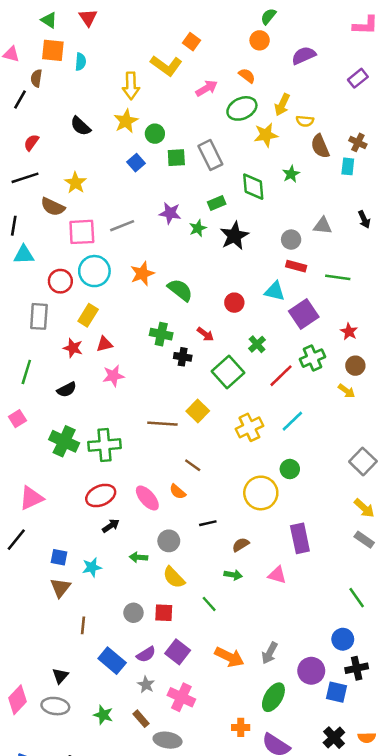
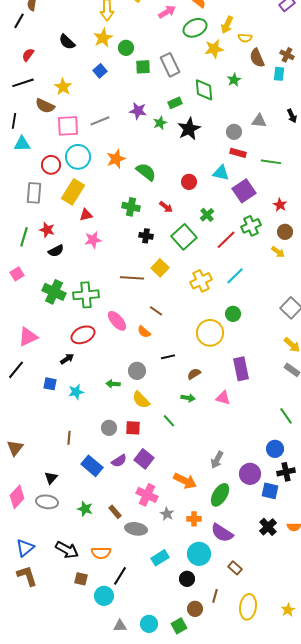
blue square: (136, 163) -> (100, 71), moved
yellow rectangle: (88, 315) -> (73, 192), size x1.4
red star: (73, 348) -> (47, 230), moved
black cross: (183, 357) -> (146, 236), moved
pink ellipse: (147, 498) -> (117, 321), moved
black arrow: (111, 526) -> (67, 359), moved
brown triangle: (60, 588) -> (15, 448), moved
orange arrow: (229, 657) -> (185, 481), moved
gray star: (146, 685) -> (167, 514), moved

